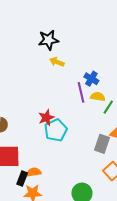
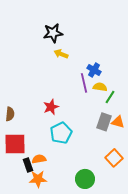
cyan pentagon: (56, 130) -> (61, 133), moved
gray rectangle: (102, 144) -> (104, 122), moved
black rectangle: (22, 178) -> (28, 165), turned -40

